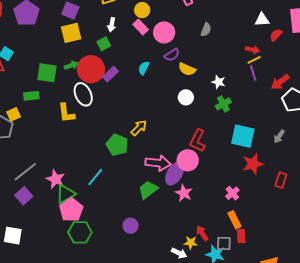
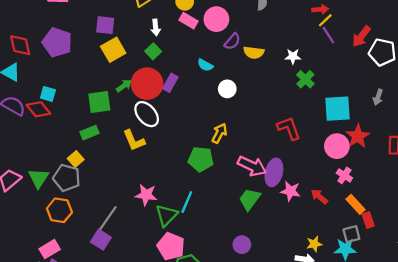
cyan semicircle: (144, 68) -> (205, 65), turned -72
white circle: (186, 97) -> (227, 89), moved
red L-shape: (198, 141) -> (289, 128), turned 150
pink circle: (188, 160) -> (337, 146), moved
pink arrow: (158, 163) -> (252, 166), turned 35
pink star: (55, 179) -> (146, 195), moved
green triangle: (65, 194) -> (166, 215), moved
purple square: (24, 196) -> (101, 240), moved
red arrow: (202, 233) -> (319, 196), moved

